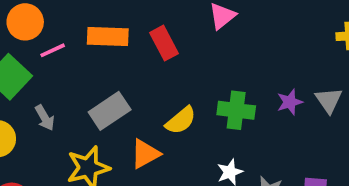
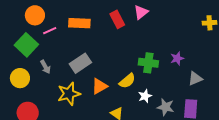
red rectangle: (164, 43) -> (117, 19), moved
gray triangle: (329, 100) -> (195, 79), moved, turned 42
yellow semicircle: (181, 120) -> (127, 81), moved

